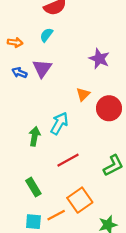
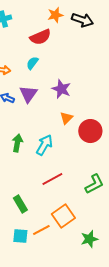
purple star: (99, 59) -> (61, 89), moved
green arrow: (35, 136) -> (17, 143), moved

